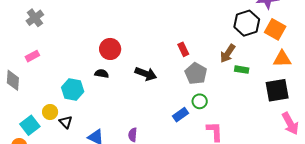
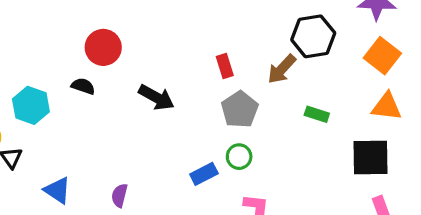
black hexagon: (247, 23) -> (313, 36), moved
brown arrow: (228, 53) -> (282, 69), moved

